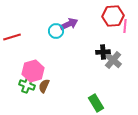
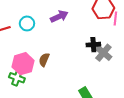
cyan circle: (56, 31) -> (27, 23), moved
brown semicircle: (44, 86) -> (44, 60), moved

